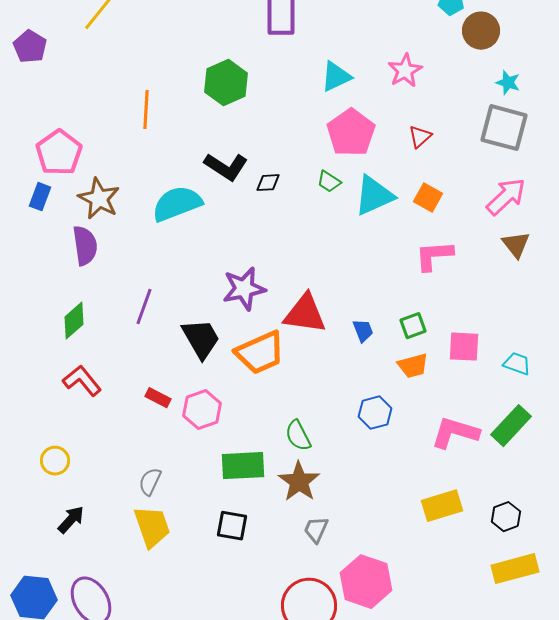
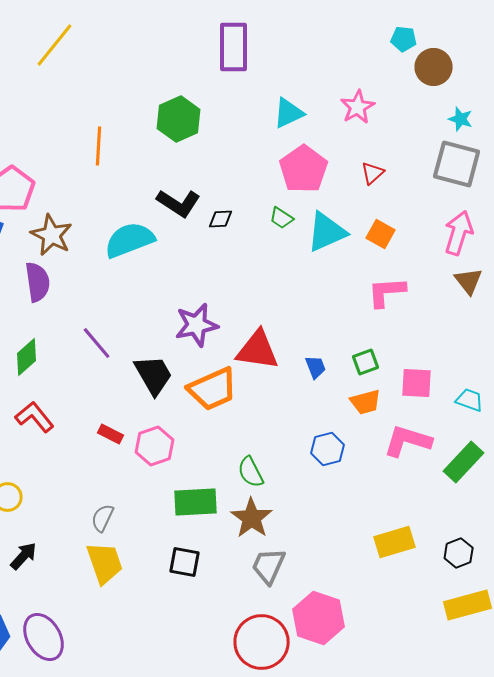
pink arrow: (506, 197) -> (459, 233), turned -30
purple line: (144, 307) -> (97, 343), turned -60
pink L-shape: (455, 433) -> (408, 441), moved
gray trapezoid: (316, 530) -> (269, 566), size x1.4

